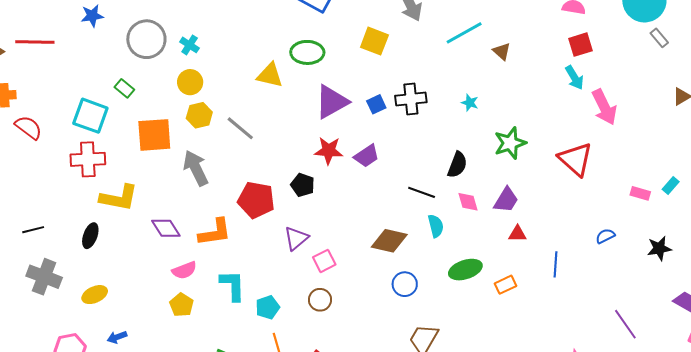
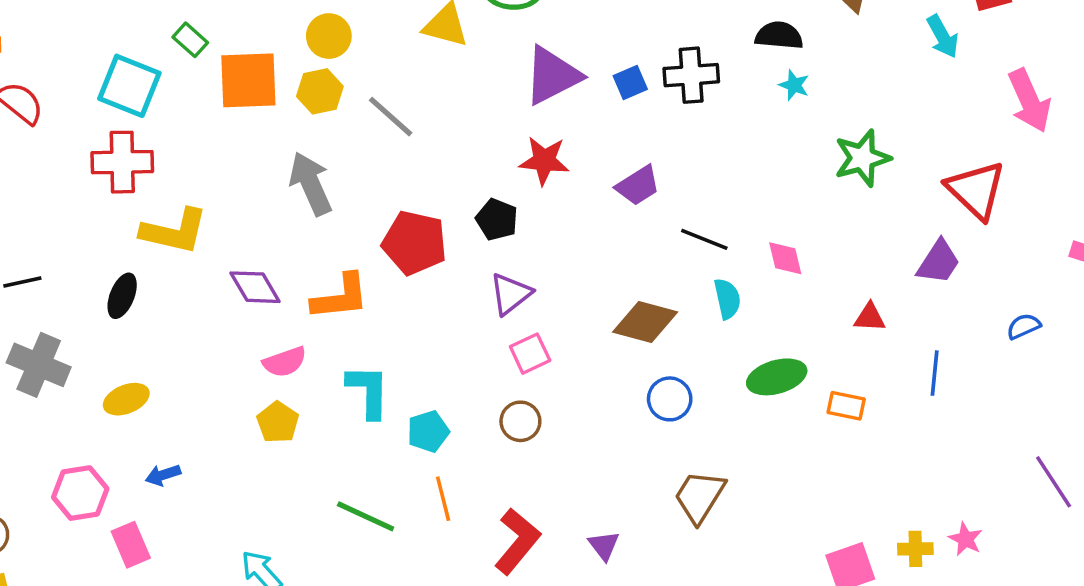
cyan arrow: (574, 78) -> (943, 36), moved
yellow circle: (190, 82) -> (329, 36), moved
orange square: (154, 135) -> (248, 80), moved
purple trapezoid: (367, 156) -> (638, 186), moved
black semicircle: (457, 165) -> (779, 36), moved, turned -108
purple trapezoid: (506, 200) -> (939, 262), moved
purple triangle: (296, 238) -> (511, 294), moved
orange rectangle: (506, 285) -> (846, 406), turned 35

